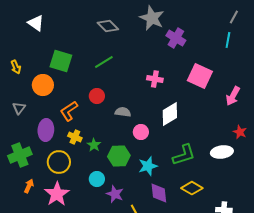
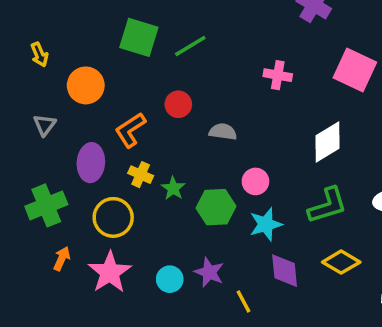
green square: (61, 61) -> (139, 37), moved
white diamond: (170, 114) -> (327, 142), moved
pink circle: (141, 132) -> (255, 181), moved
cyan circle: (97, 179) -> (170, 279), moved

